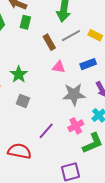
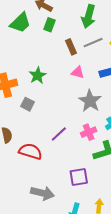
gray star: (74, 94) -> (90, 101), turned 30
gray square: (23, 101) -> (27, 104), moved

